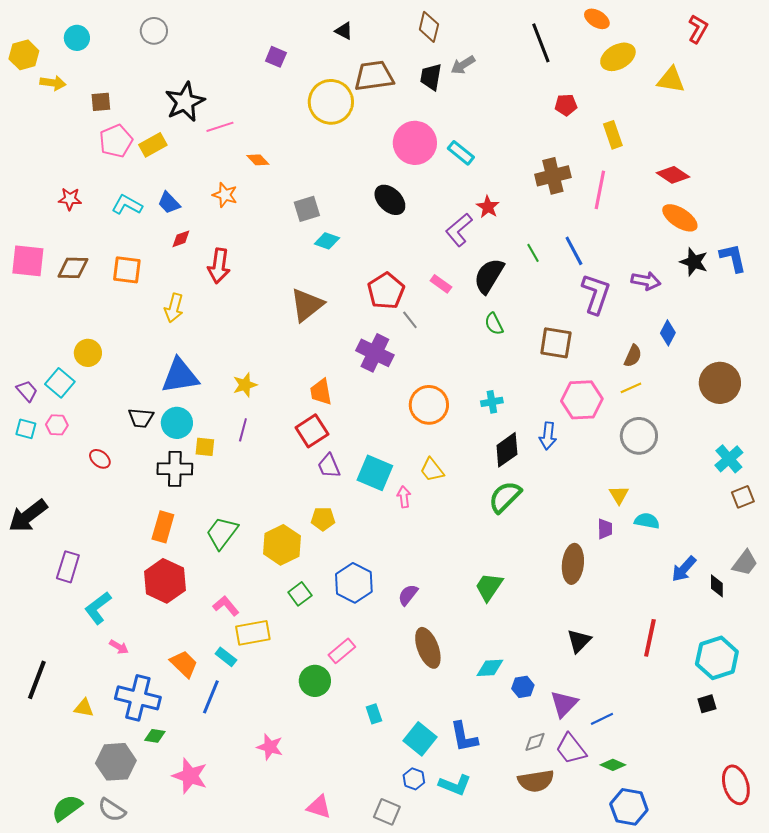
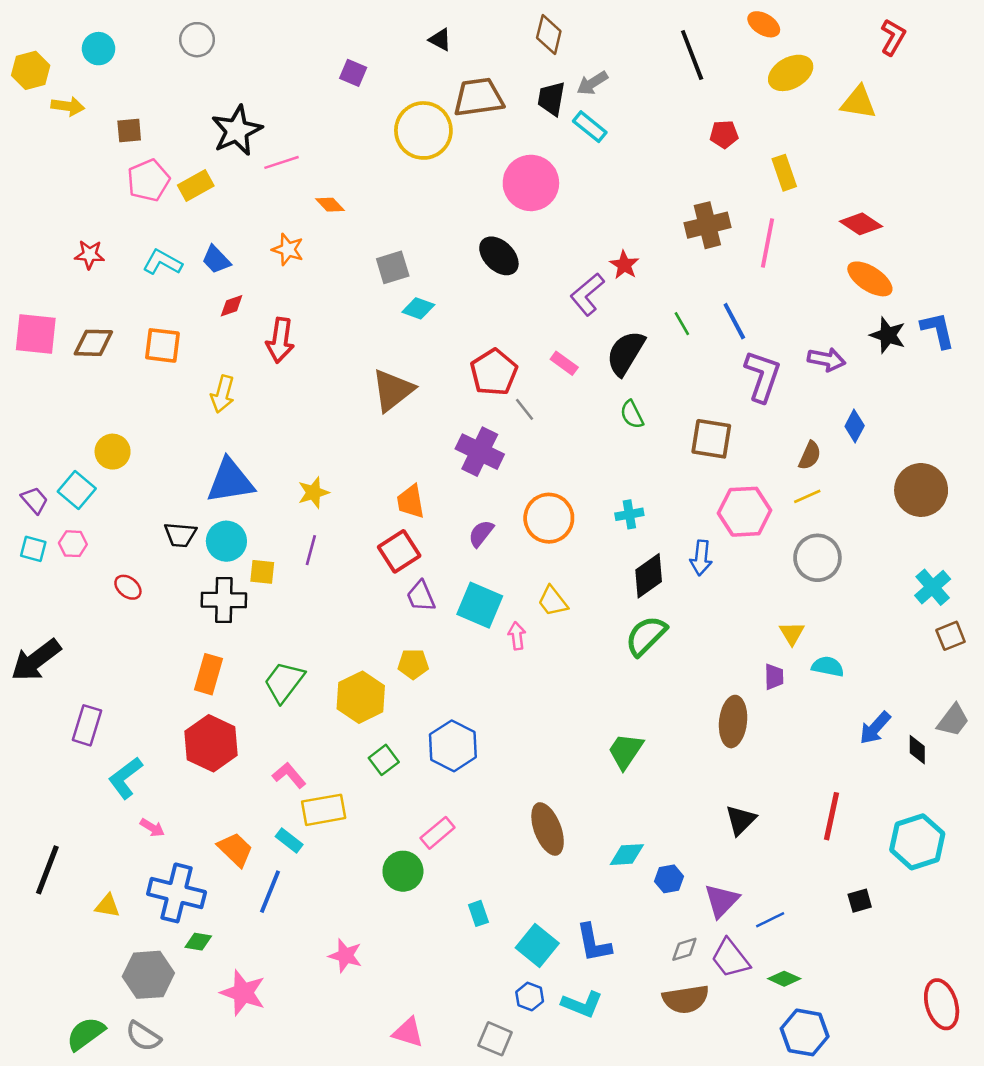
cyan rectangle: (461, 153) -> (590, 127), moved
purple semicircle: (408, 595) -> (481, 533), moved
black square: (707, 704) -> (860, 901), moved

